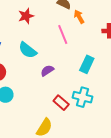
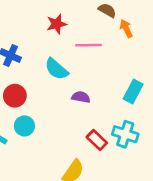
pink line: (63, 35) -> (88, 45), moved, turned -72
purple semicircle: (47, 71) -> (81, 97), turned 40

